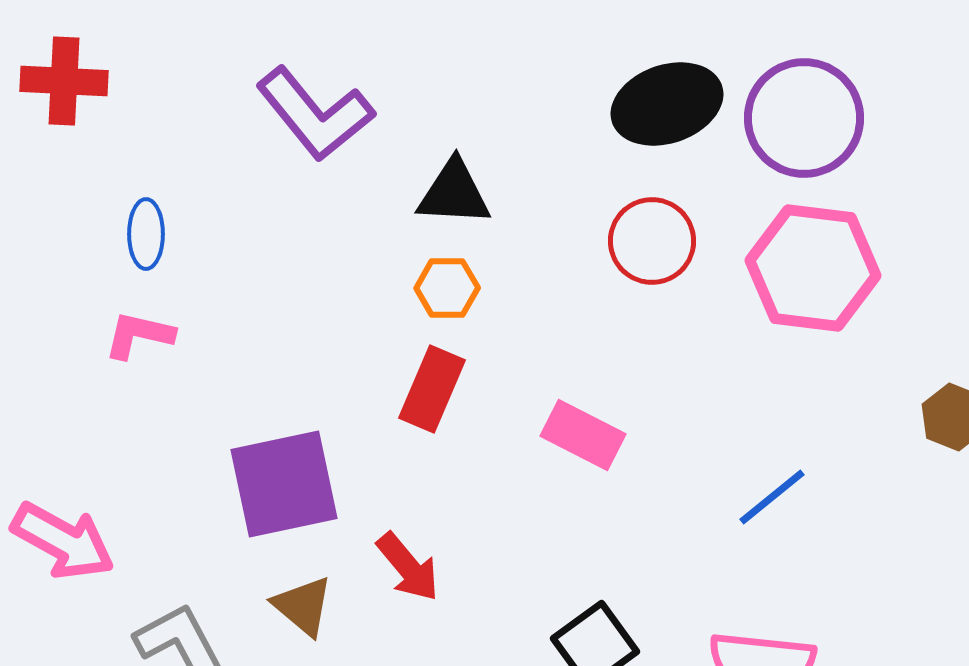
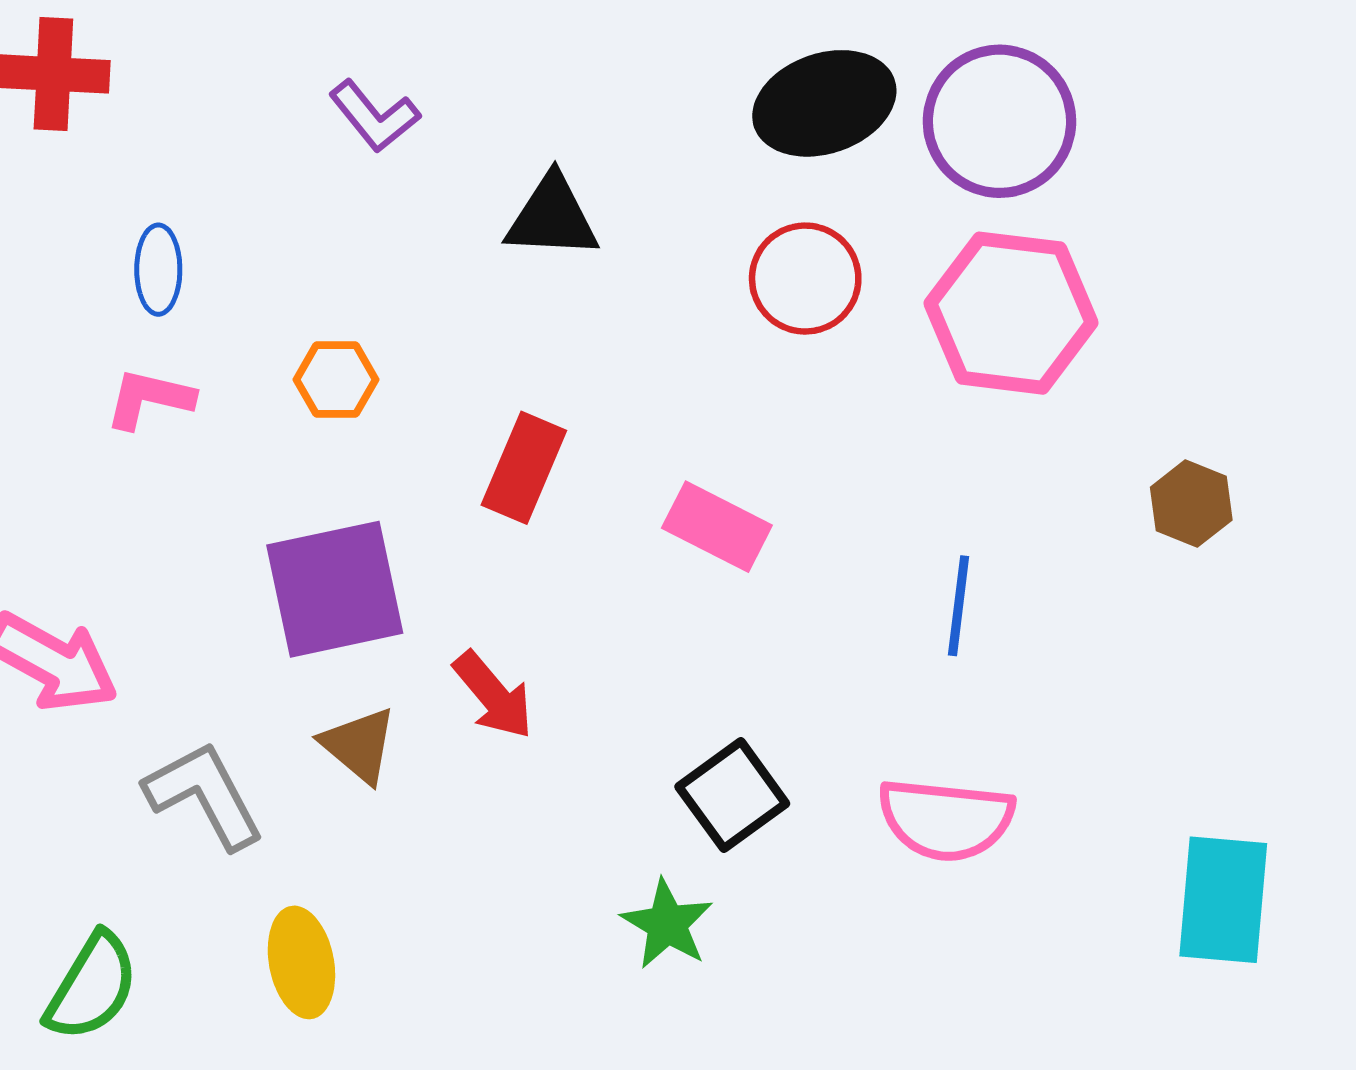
purple L-shape: (315, 114) -> (374, 116), size x0.6
orange hexagon: (447, 288) -> (336, 380), moved
blue line: (772, 497) -> (959, 606), turned -44

